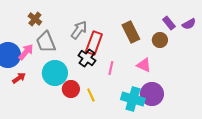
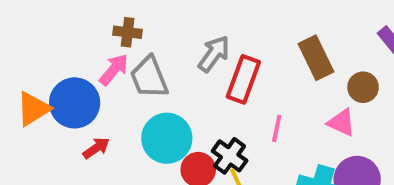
brown cross: (35, 19) -> (128, 32), turned -32
brown circle: (160, 40) -> (363, 87), moved
pink arrow: (26, 52) -> (114, 70), moved
black cross: (87, 58) -> (230, 156), moved

